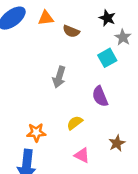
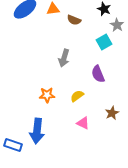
orange star: (36, 132) -> (47, 95), moved

